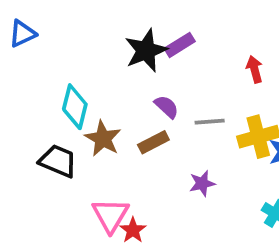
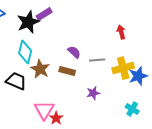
purple rectangle: (180, 45) -> (44, 14), moved
black star: (146, 51) -> (28, 22), moved
brown rectangle: (153, 142) -> (67, 71), turned 42

